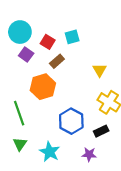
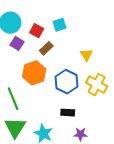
blue hexagon: (71, 121) -> (66, 82), moved
black rectangle: (101, 131) -> (68, 113), moved, turned 32
green triangle: (20, 144) -> (15, 128), size x1.6

